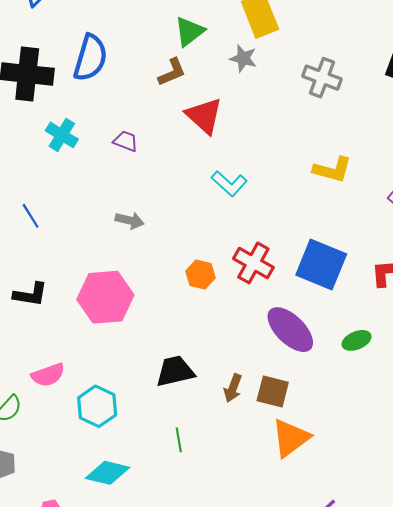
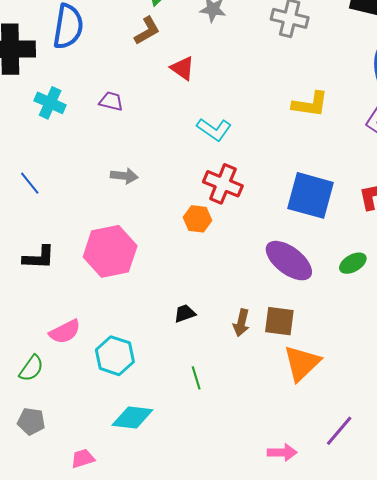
red triangle: (204, 116) -> (183, 68), size x0.7
red cross: (253, 263) -> (223, 184), moved
black trapezoid: (175, 371) -> (185, 313), size x0.6

